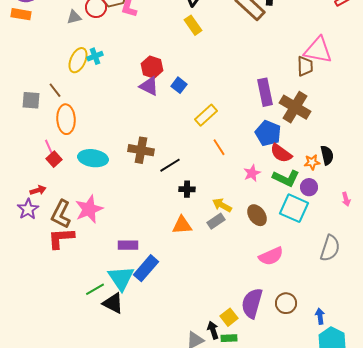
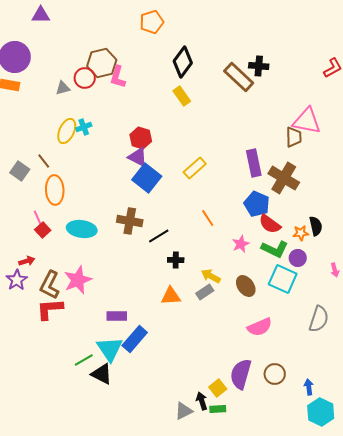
blue square: (179, 85) -> (147, 178), moved, size x1.8
gray square: (31, 100) -> (20, 171), turned 30
yellow rectangle: (206, 115) -> (195, 168), moved

